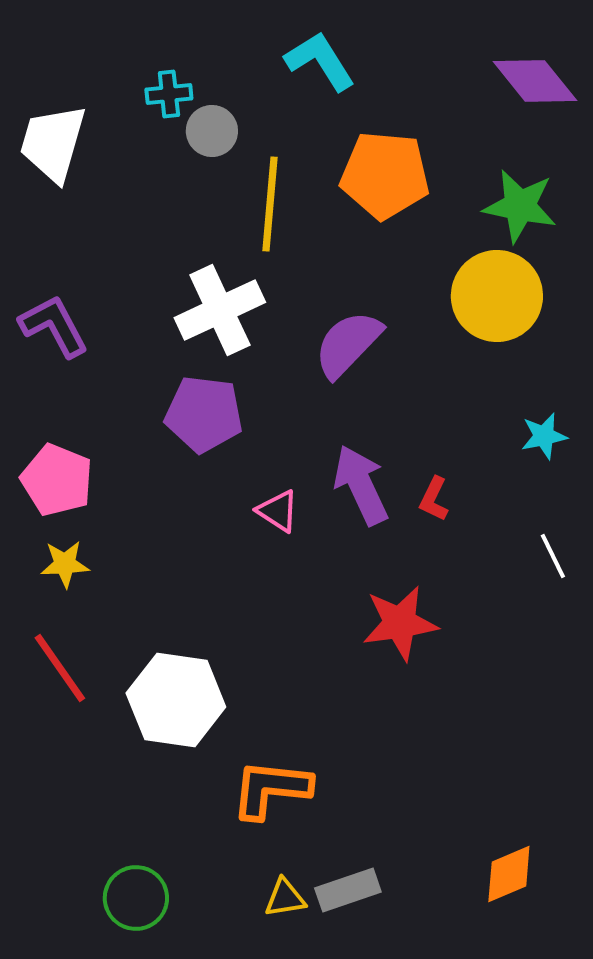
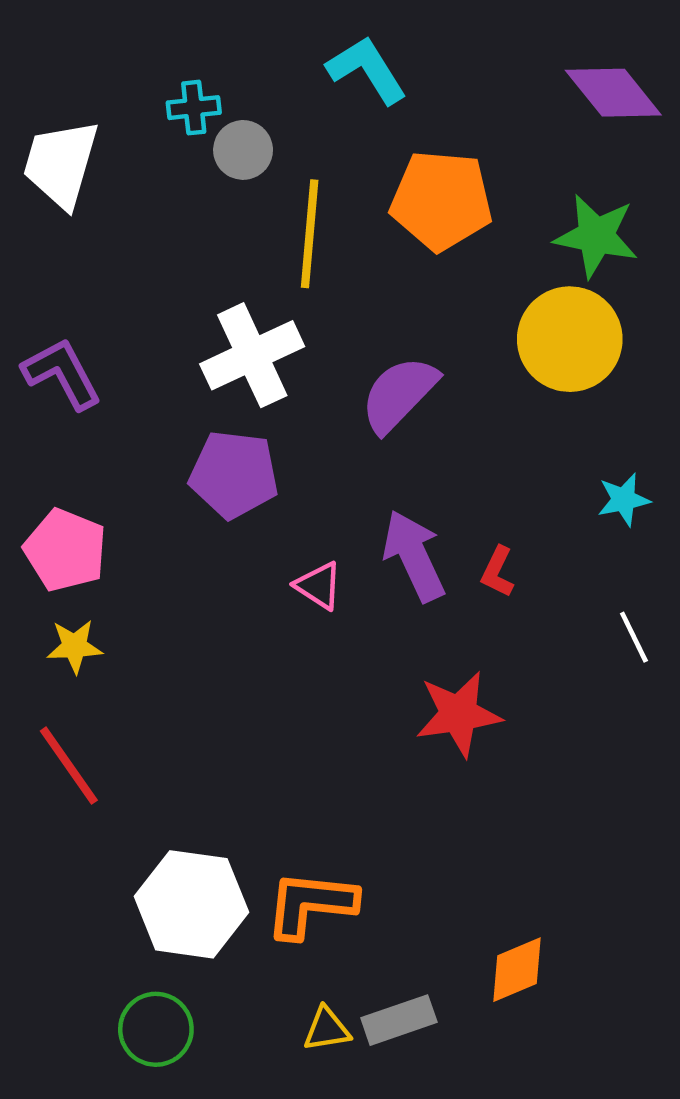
white hexagon: (176, 700) -> (191, 904), moved
orange diamond: (509, 874) -> (517, 970), moved

